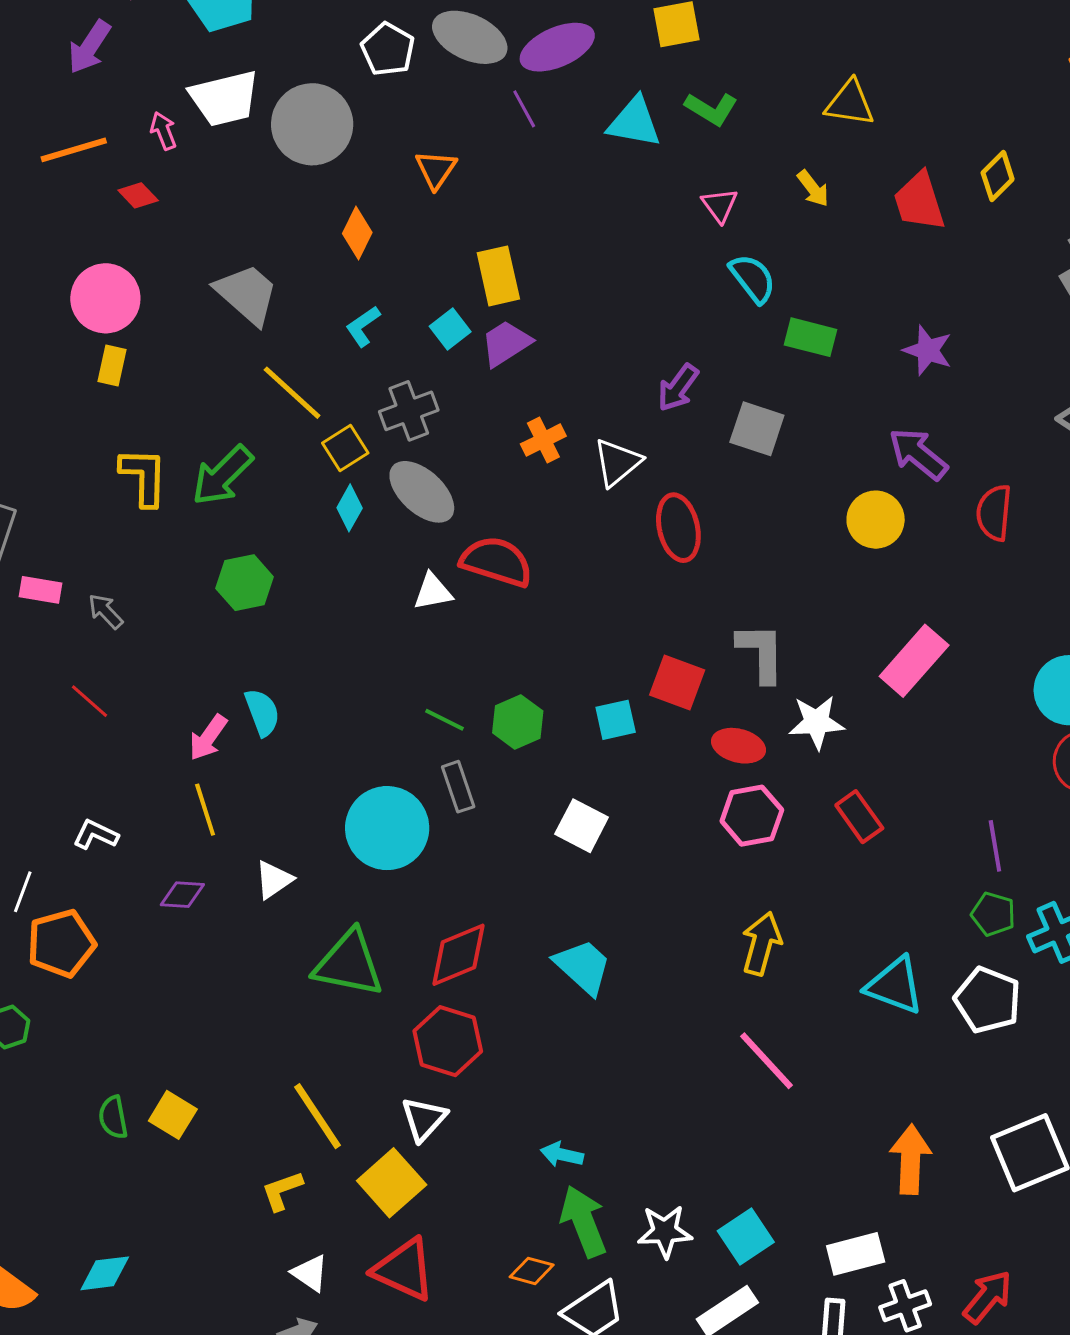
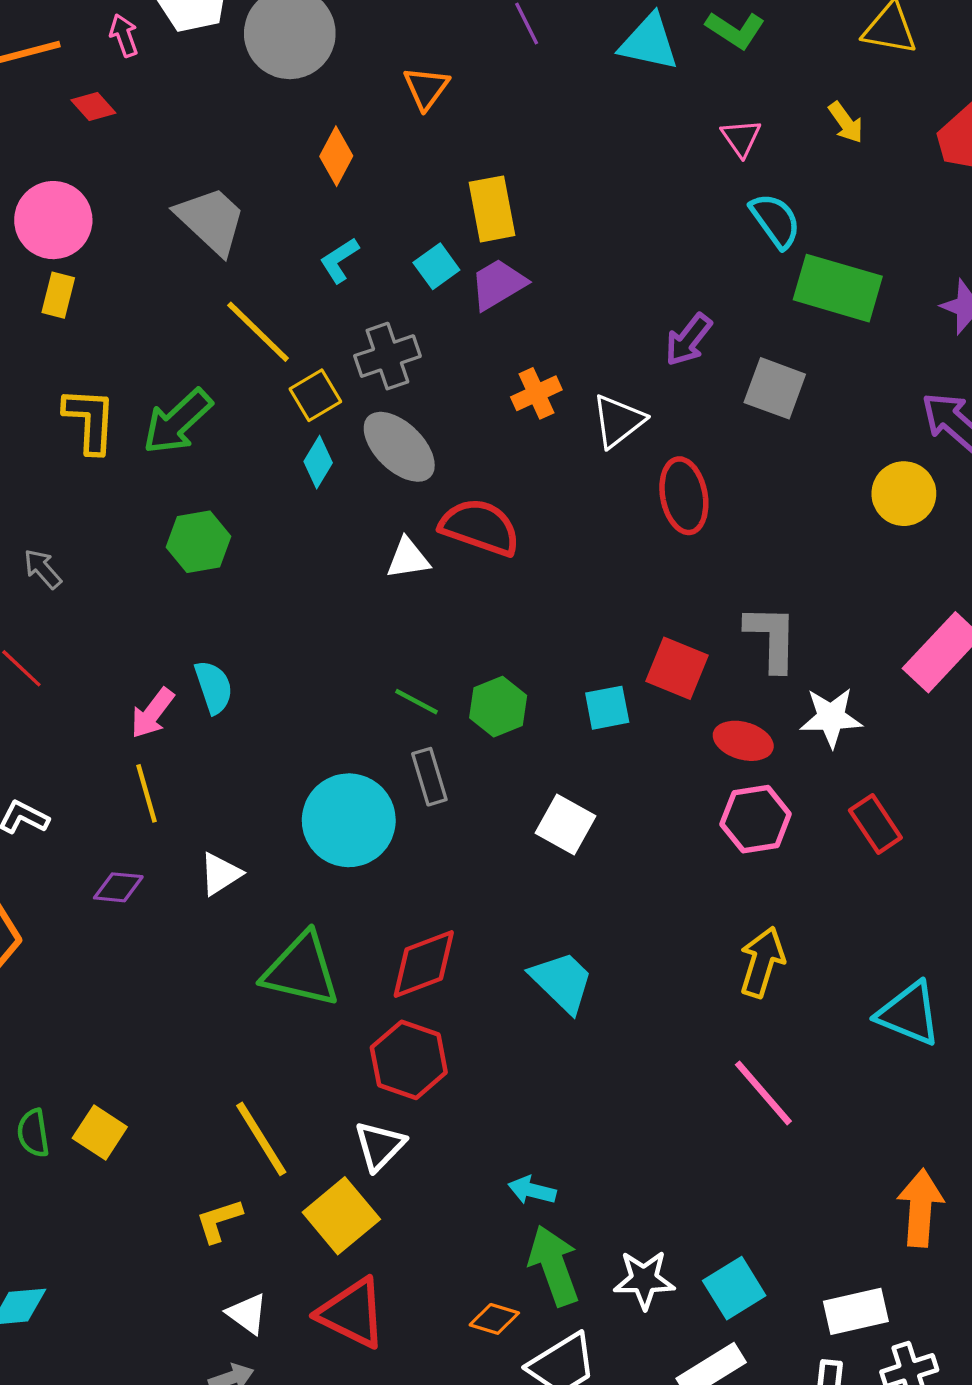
green rectangle: (810, 337) -> (838, 288), size x1.5

